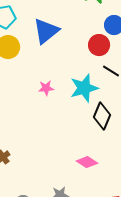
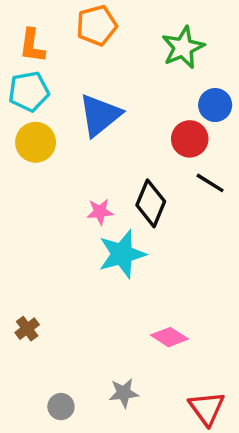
cyan star: (84, 88) -> (122, 254), moved
black diamond: (102, 116) -> (151, 203), moved

